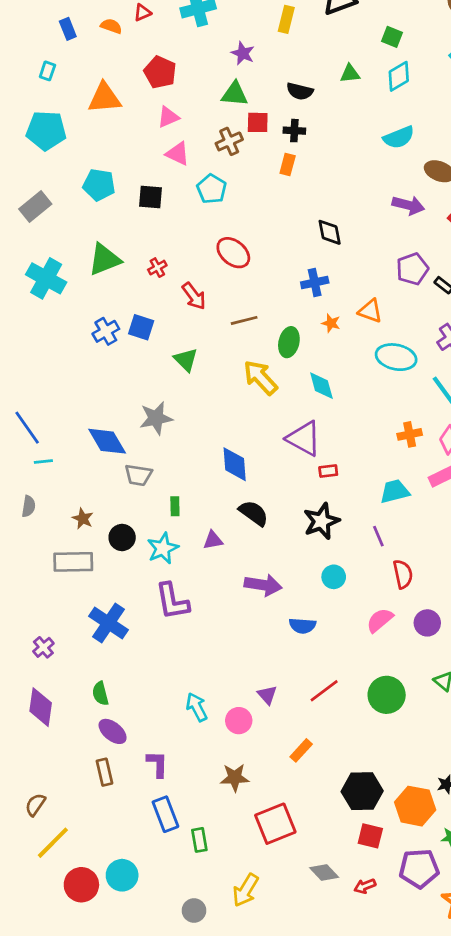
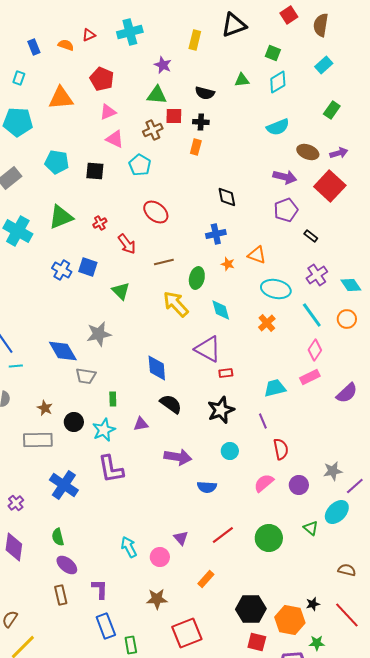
purple pentagon: (412, 269) -> (286, 210), moved
blue cross: (106, 331) -> (62, 270), turned -30
orange cross: (410, 434) -> (267, 323), moved, turned -30

